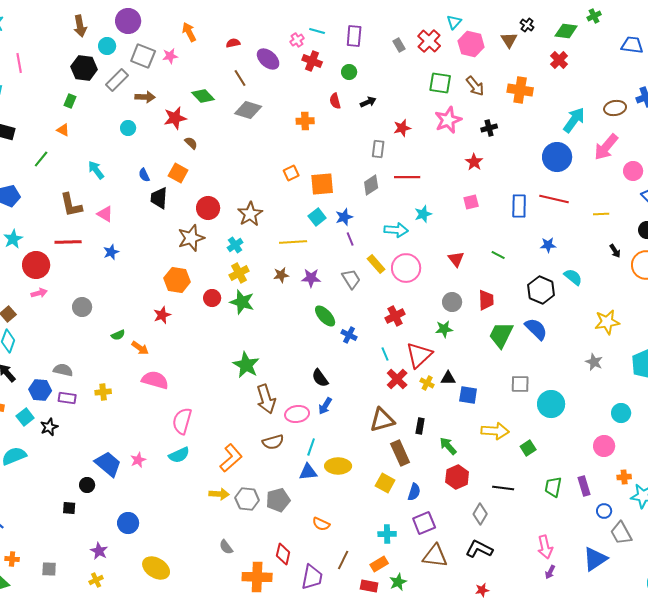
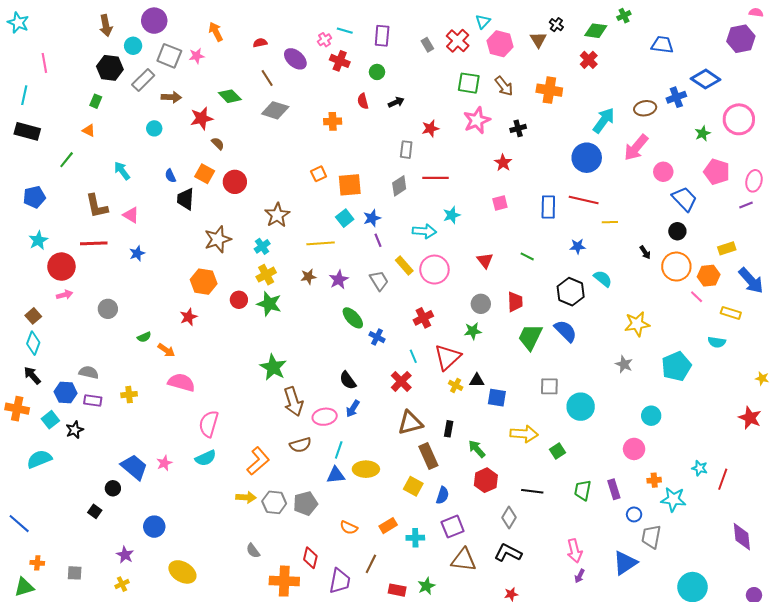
red circle: (208, 208) -> (235, 182), moved
yellow line: (601, 214) -> (610, 222), moved
purple star: (311, 278) -> (339, 280), turned -30
red cross: (397, 379) -> (401, 381), moved
black square: (69, 508) -> (95, 511), turned 32
gray trapezoid: (621, 533) -> (651, 537), turned 40
orange rectangle: (379, 564) -> (388, 526), moved

